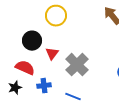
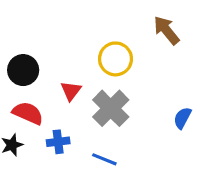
yellow circle: (56, 16) -> (115, 59), moved
black circle: (32, 41) -> (23, 70), moved

